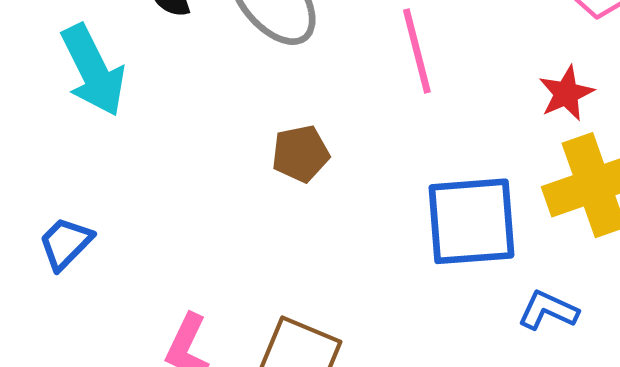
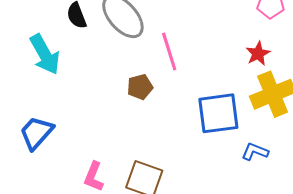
pink line: (417, 51) -> (169, 51), moved
blue trapezoid: (66, 243) -> (36, 133), size x1.4

